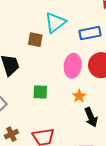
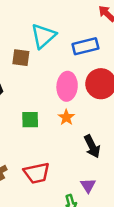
orange star: (79, 96) -> (66, 117), moved

